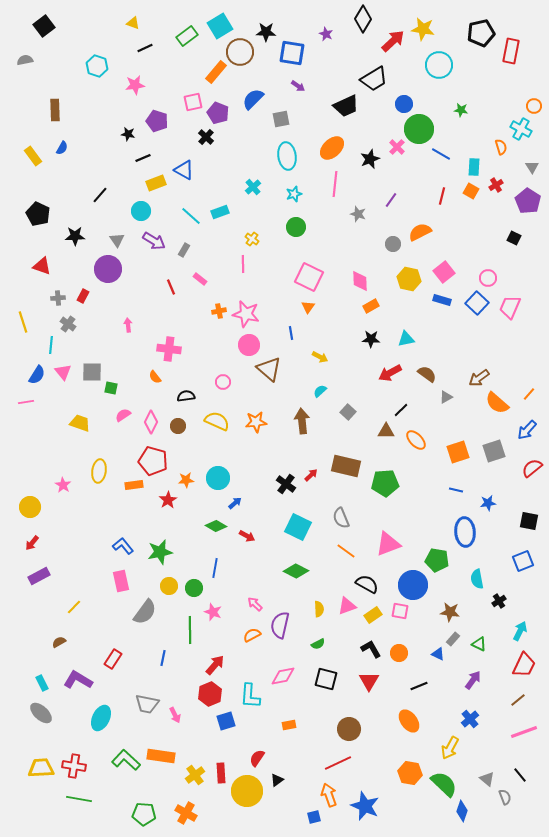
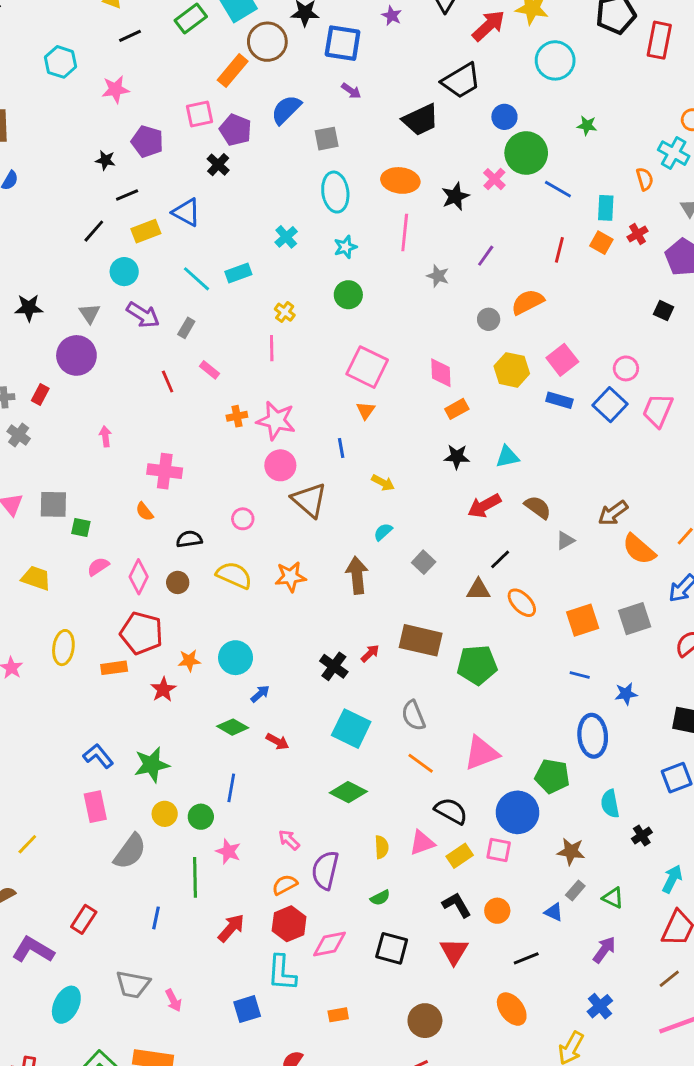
orange ellipse: (332, 148) -> (400, 180), turned 50
black line: (100, 195) -> (94, 231), moved
red hexagon: (210, 694) -> (289, 924), moved

